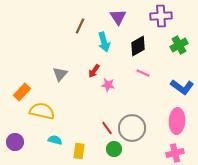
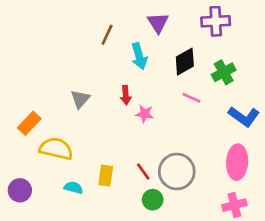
green cross: (179, 45) -> (224, 72), moved
red arrow: (94, 71) -> (126, 95), turned -40
yellow rectangle: (79, 151) -> (106, 176), moved

